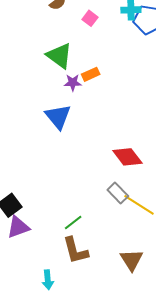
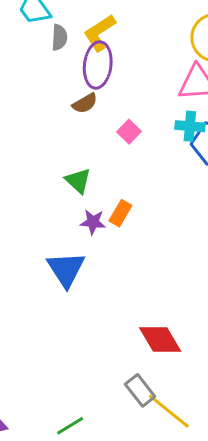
green triangle: (59, 56) -> (78, 181), size x0.7
orange rectangle: (91, 74) -> (120, 213), turned -42

